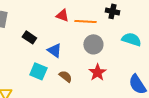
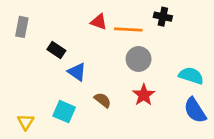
cyan semicircle: (131, 39) -> (191, 76), moved
blue triangle: (54, 50) -> (77, 72), moved
cyan square: (38, 71) -> (64, 112), moved

